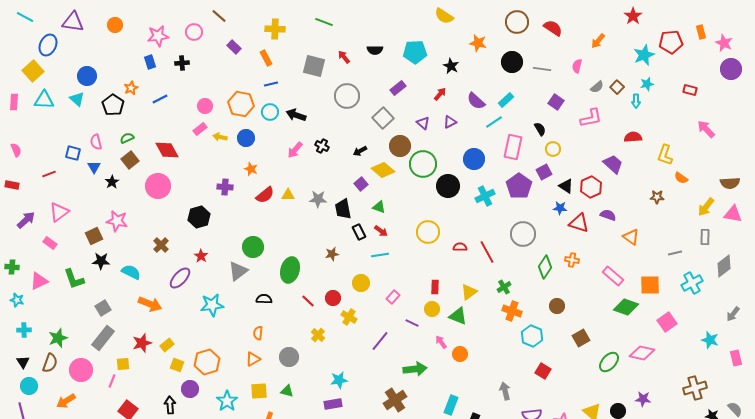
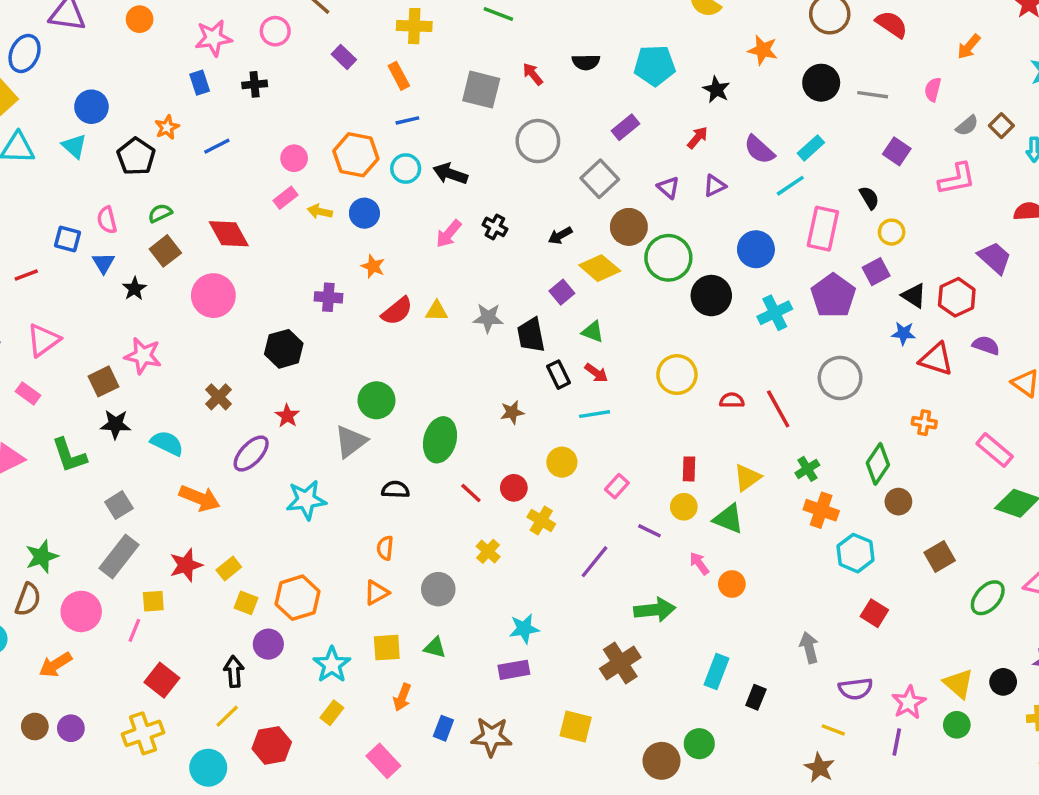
green diamond: (545, 267) -> (878, 464), moved

